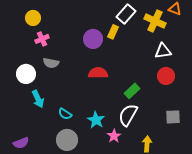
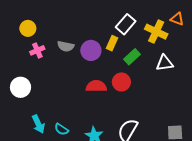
gray semicircle: (51, 63) -> (66, 46), moved
red circle: (166, 76) -> (121, 82), moved
green rectangle: (132, 91) -> (132, 57), moved
cyan arrow: (38, 99) -> (38, 124), moved

